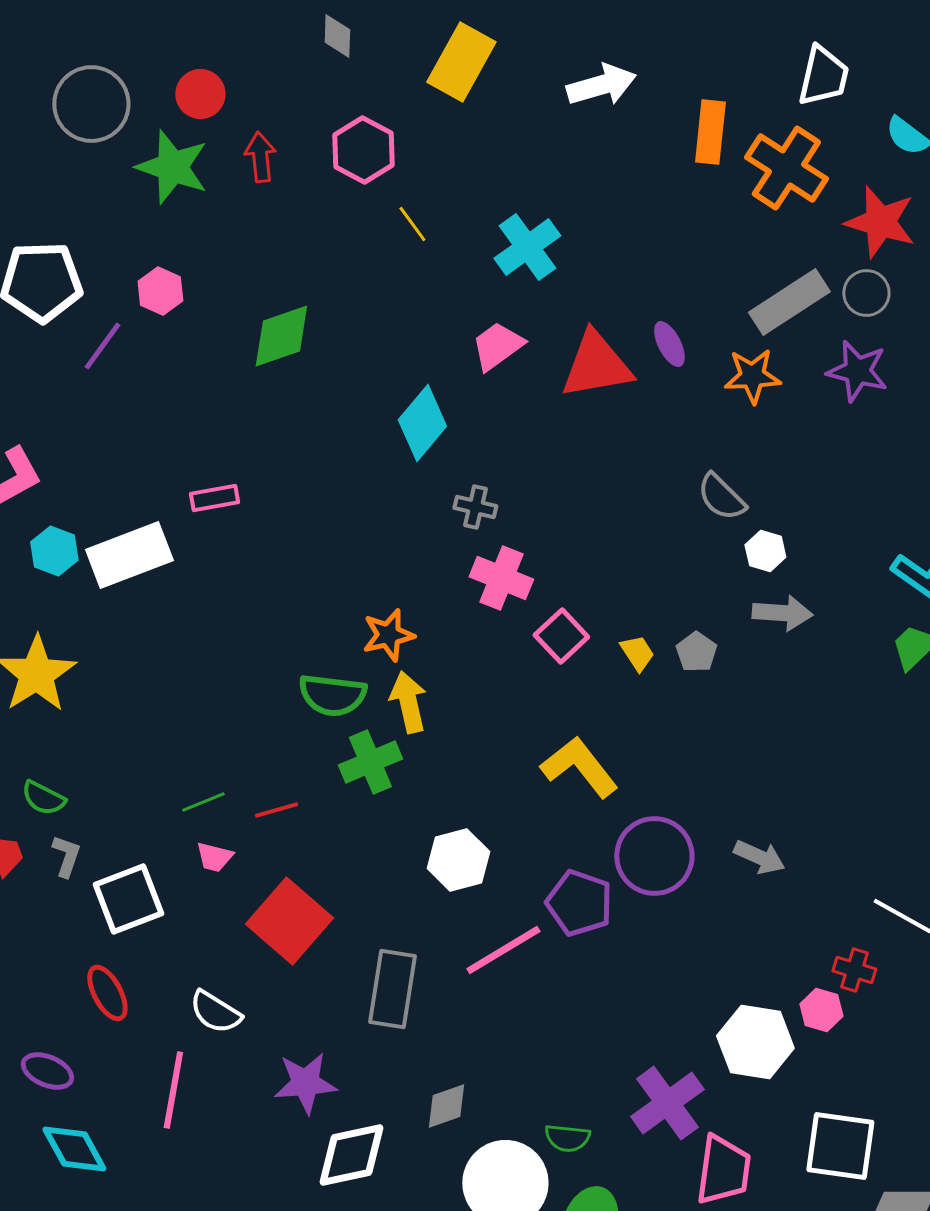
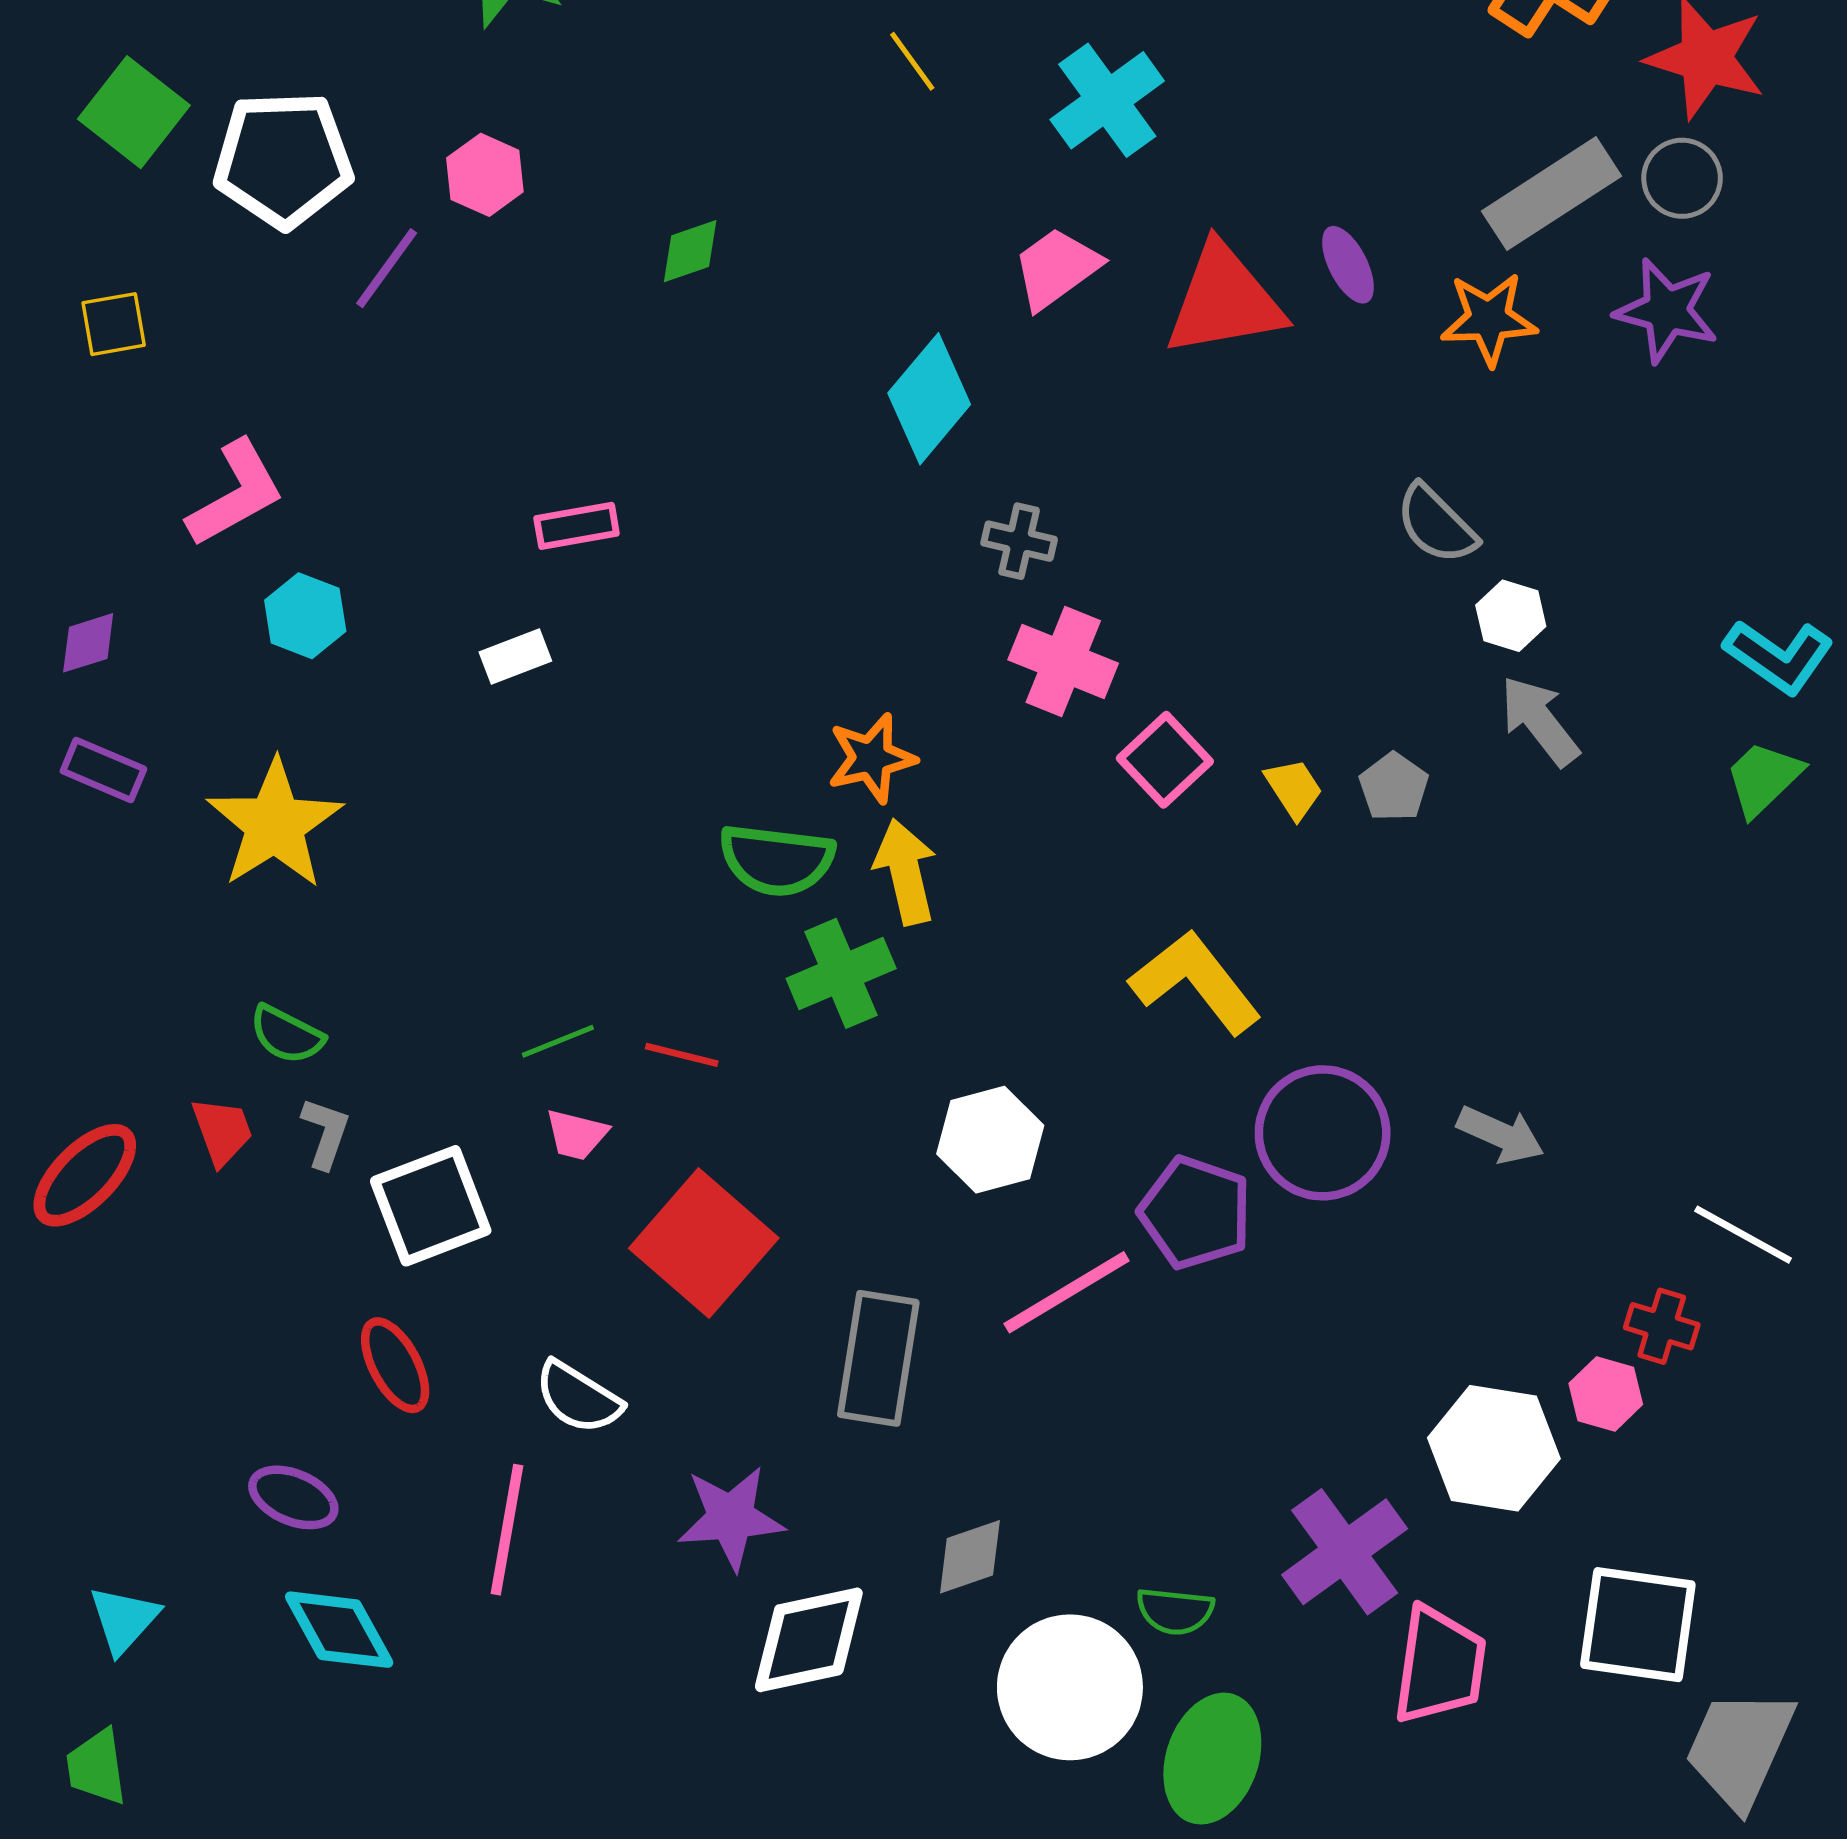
green diamond: (281, 336) -> (690, 251), size x0.6
white rectangle: (129, 555) -> (515, 656), moved, size x0.5
gray arrow: (782, 613) -> (1540, 721), turned -132
red line: (276, 810) -> (682, 1055), turned 30

